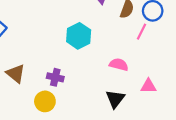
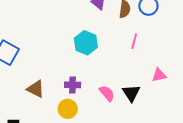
pink line: (141, 32) -> (134, 41), moved
pink semicircle: (119, 65) -> (107, 93), moved, turned 48

